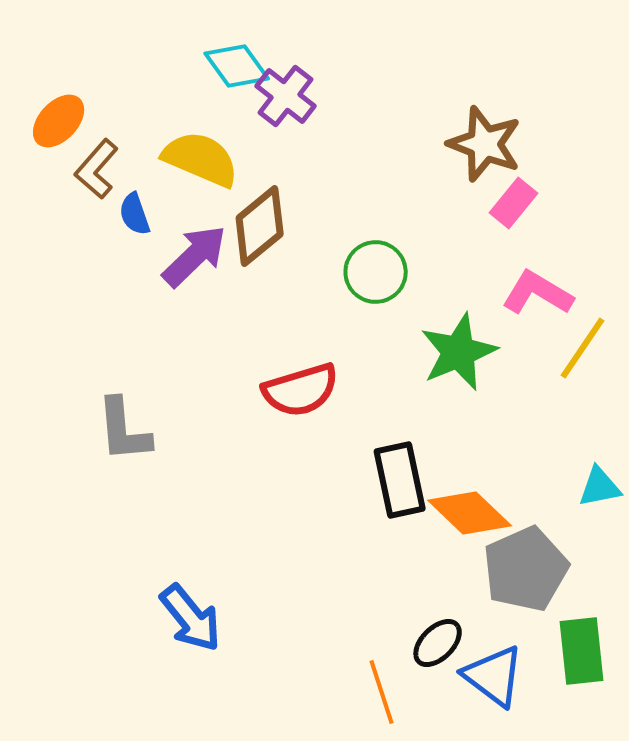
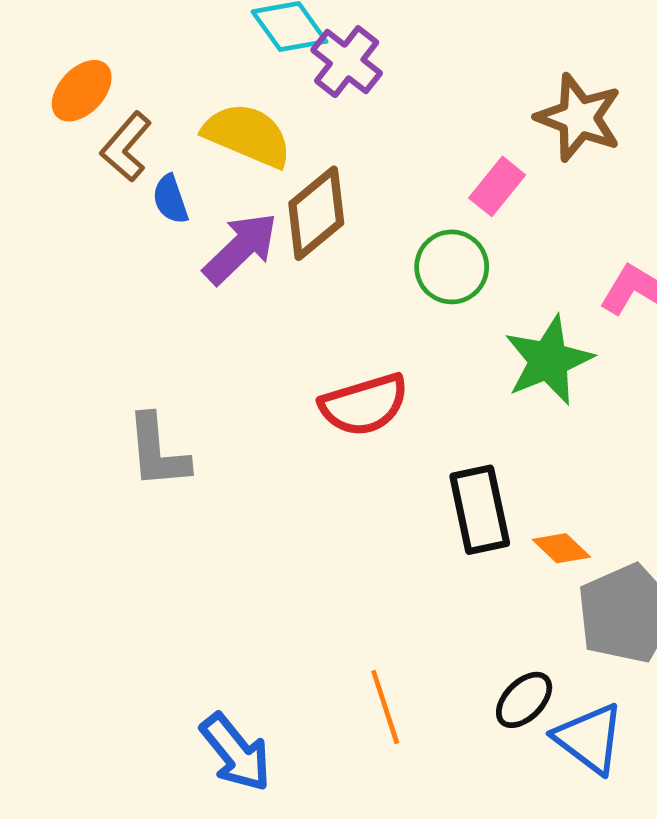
pink rectangle: (514, 203) -> (497, 186), moved
orange diamond: (470, 513) -> (561, 548), size x0.6
blue arrow: (191, 618) -> (236, 752), moved
orange line: (382, 692) -> (385, 707), moved

